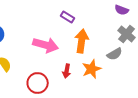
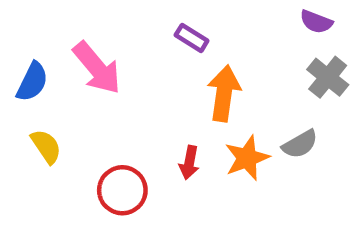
pink arrow: (46, 45) -> (97, 68), moved, turned 35
gray semicircle: (115, 54) -> (300, 144), moved

